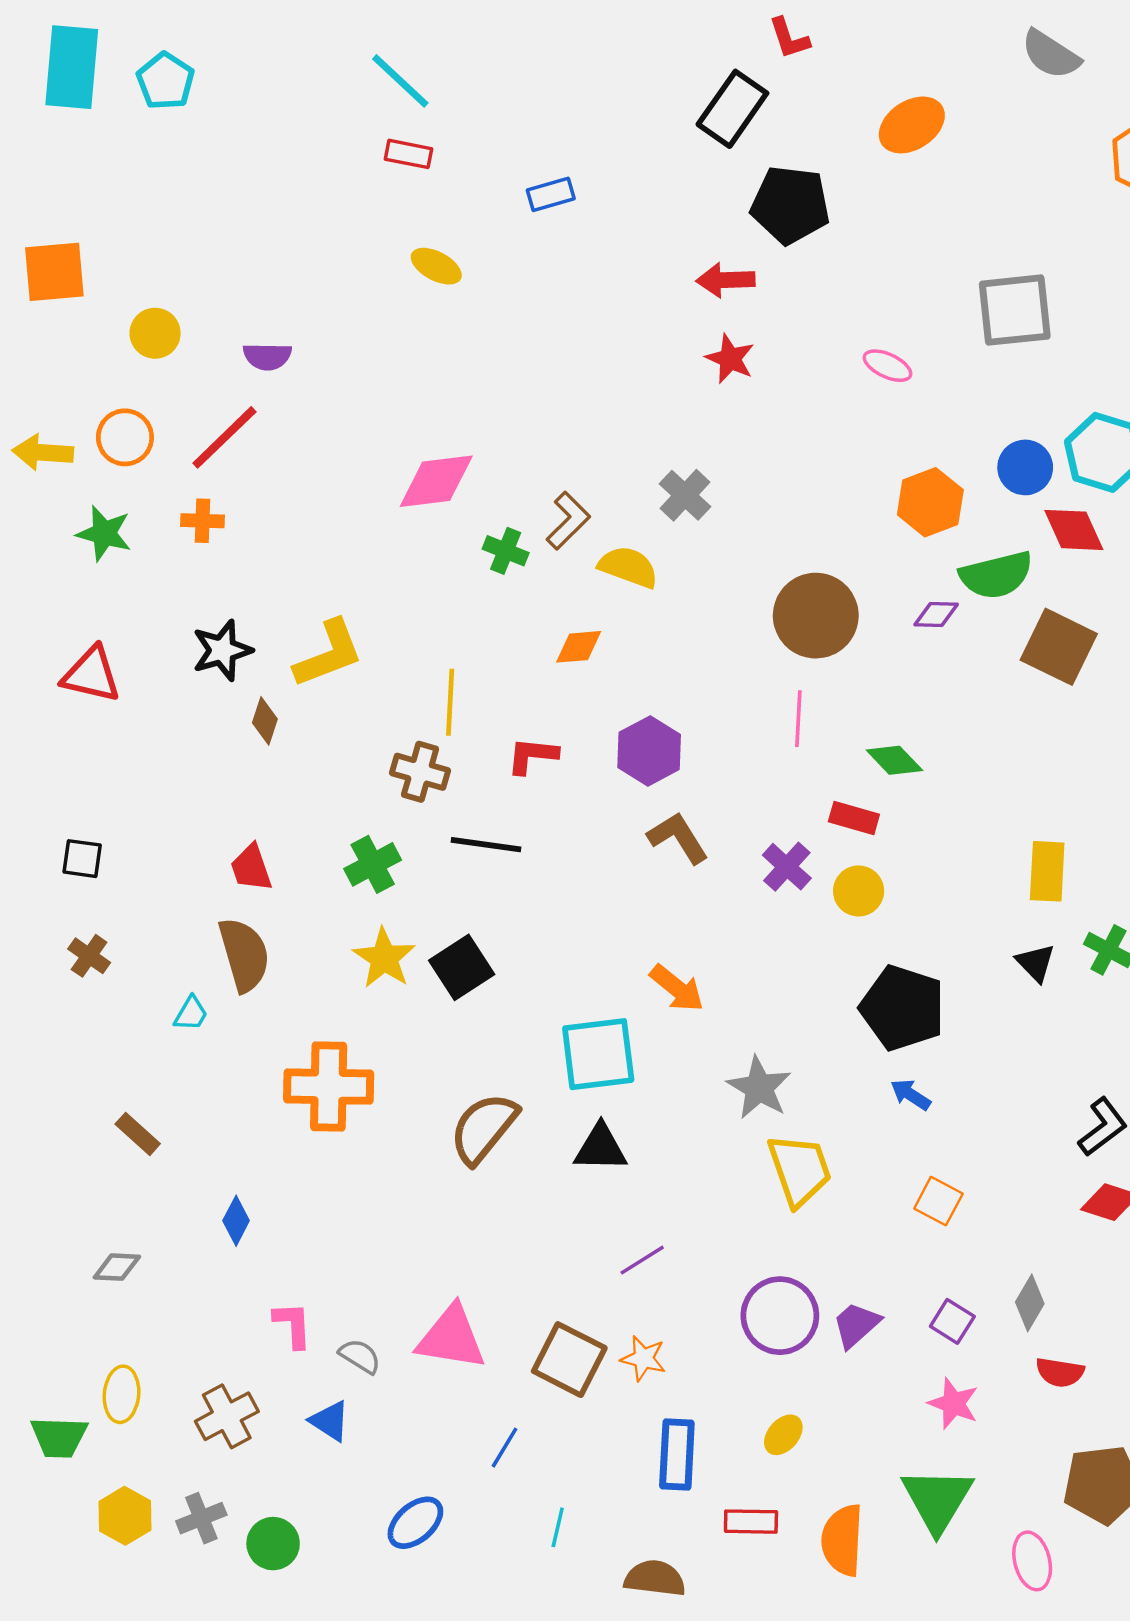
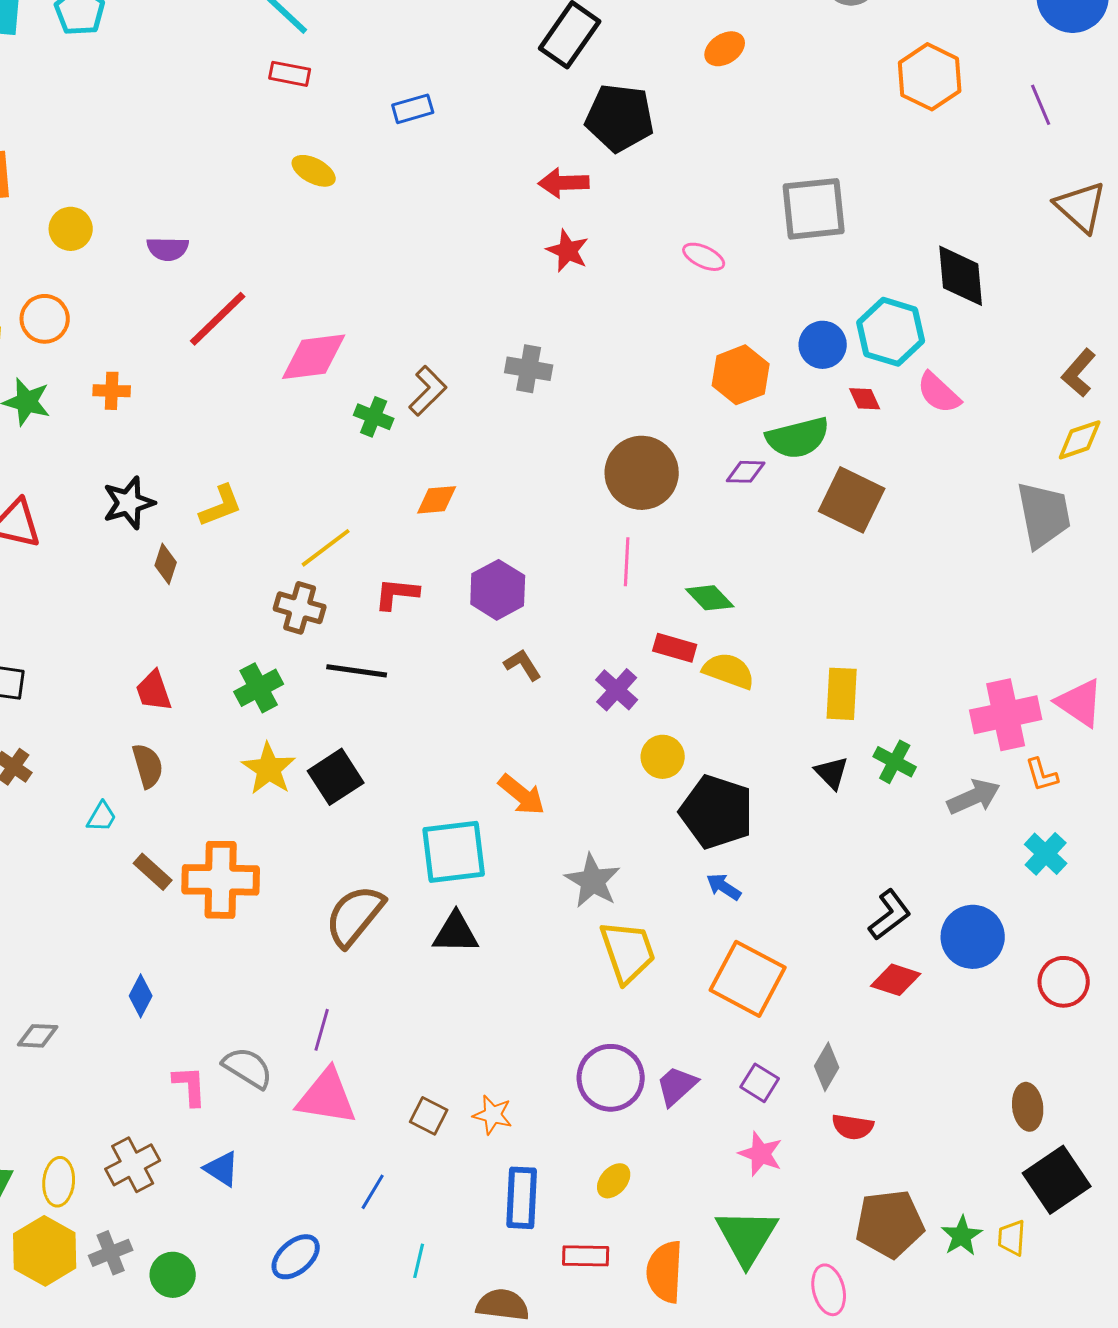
orange ellipse: (912, 125) -> (725, 49), size x0.7
red line: (224, 437) -> (218, 319), moved
gray cross: (685, 495) -> (529, 369), turned -33
red diamond: (1074, 530) -> (865, 399), size x0.6
yellow semicircle: (628, 567) -> (729, 671), moved
yellow L-shape: (329, 654) -> (221, 506), size x0.7
yellow line: (450, 702) -> (326, 548), turned 50
brown L-shape: (678, 838) -> (523, 665), size x0.7
yellow circle: (859, 891) -> (663, 757), moved
brown semicircle: (244, 955) -> (148, 766), size x0.7
brown rectangle: (138, 1134) -> (153, 872), moved
orange square: (938, 1201) -> (748, 979), size x1.8
purple line: (642, 1260) -> (322, 1030), moved, turned -42
gray semicircle: (360, 1356) -> (248, 1068), moved, size x1.4
brown square: (569, 1360) -> (429, 1116), size x0.6
yellow ellipse: (121, 1394) -> (59, 1182), moved
yellow hexagon: (125, 1516) -> (45, 1251), size x1.4

